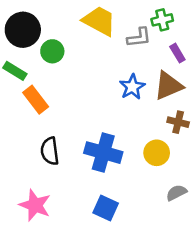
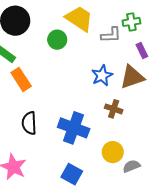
green circle: (52, 51) -> (57, 40), moved
brown cross: (178, 122) -> (114, 109), moved
yellow circle: (157, 153) -> (113, 152), moved

